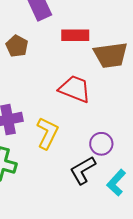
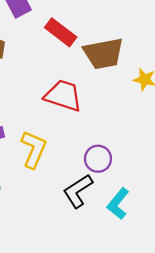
red rectangle: (75, 35) -> (61, 32), turned 40

